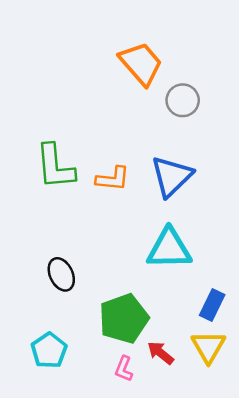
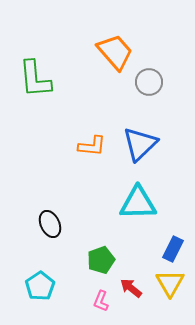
green L-shape: (55, 167) -> (35, 79), moved
green pentagon: (124, 319) -> (101, 260), size x0.7

